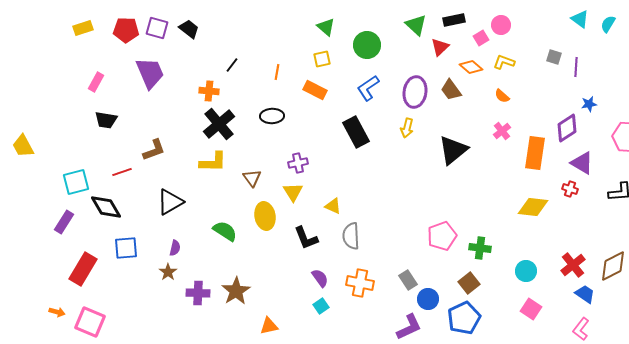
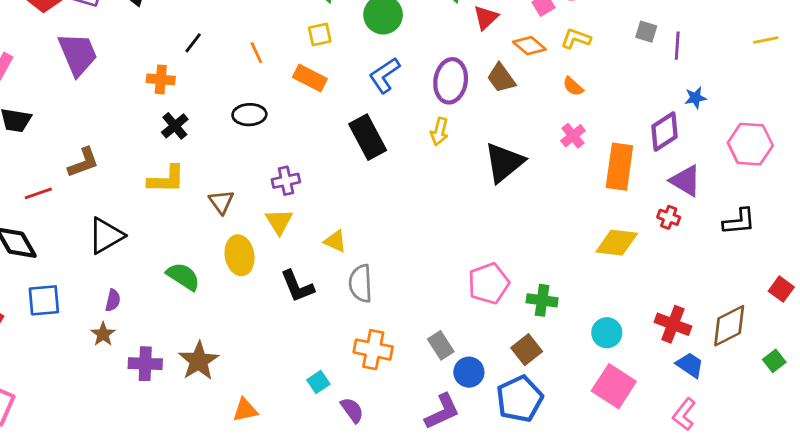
orange line: (277, 72) -> (256, 53), turned -35
black cross: (219, 124) -> (175, 126), size x0.6
red cross: (573, 265) -> (673, 324), turned -30
purple semicircle: (320, 278) -> (352, 410), moved
pink square: (531, 309) -> (614, 386), size x1.4

